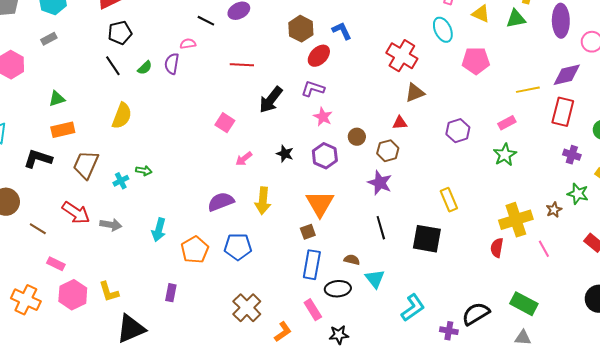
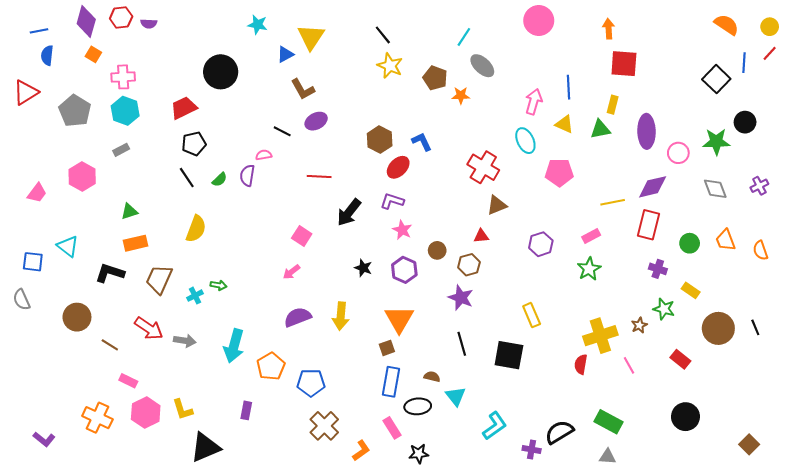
pink arrow: (244, 159) -> (291, 272), moved
cyan arrow: (159, 230) -> (234, 346), size x1.4
blue pentagon: (238, 247) -> (311, 383), moved

